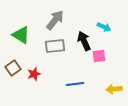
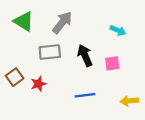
green triangle: (21, 35) -> (24, 21), moved
black arrow: (84, 41) -> (85, 55), moved
gray rectangle: (55, 46) -> (50, 52), moved

